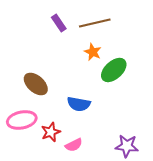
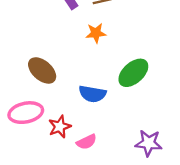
orange star: (93, 52) -> (96, 33), moved, turned -30
green ellipse: (114, 70) -> (133, 73), moved

